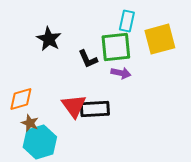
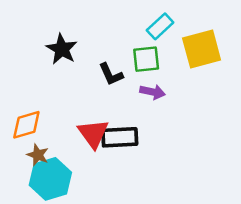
cyan rectangle: (127, 21) -> (160, 26), turned 35
green square: (116, 47) -> (146, 59), size x0.7

